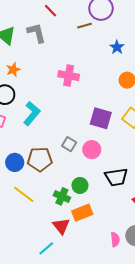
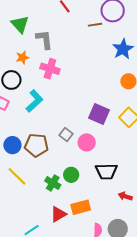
gray L-shape: (37, 33) -> (44, 39), moved
blue star: (117, 47) -> (123, 49), size x1.5
pink cross: (69, 76) -> (50, 69), moved
orange rectangle: (82, 213) -> (81, 207), moved
red triangle: (61, 226) -> (58, 214), moved, turned 30

